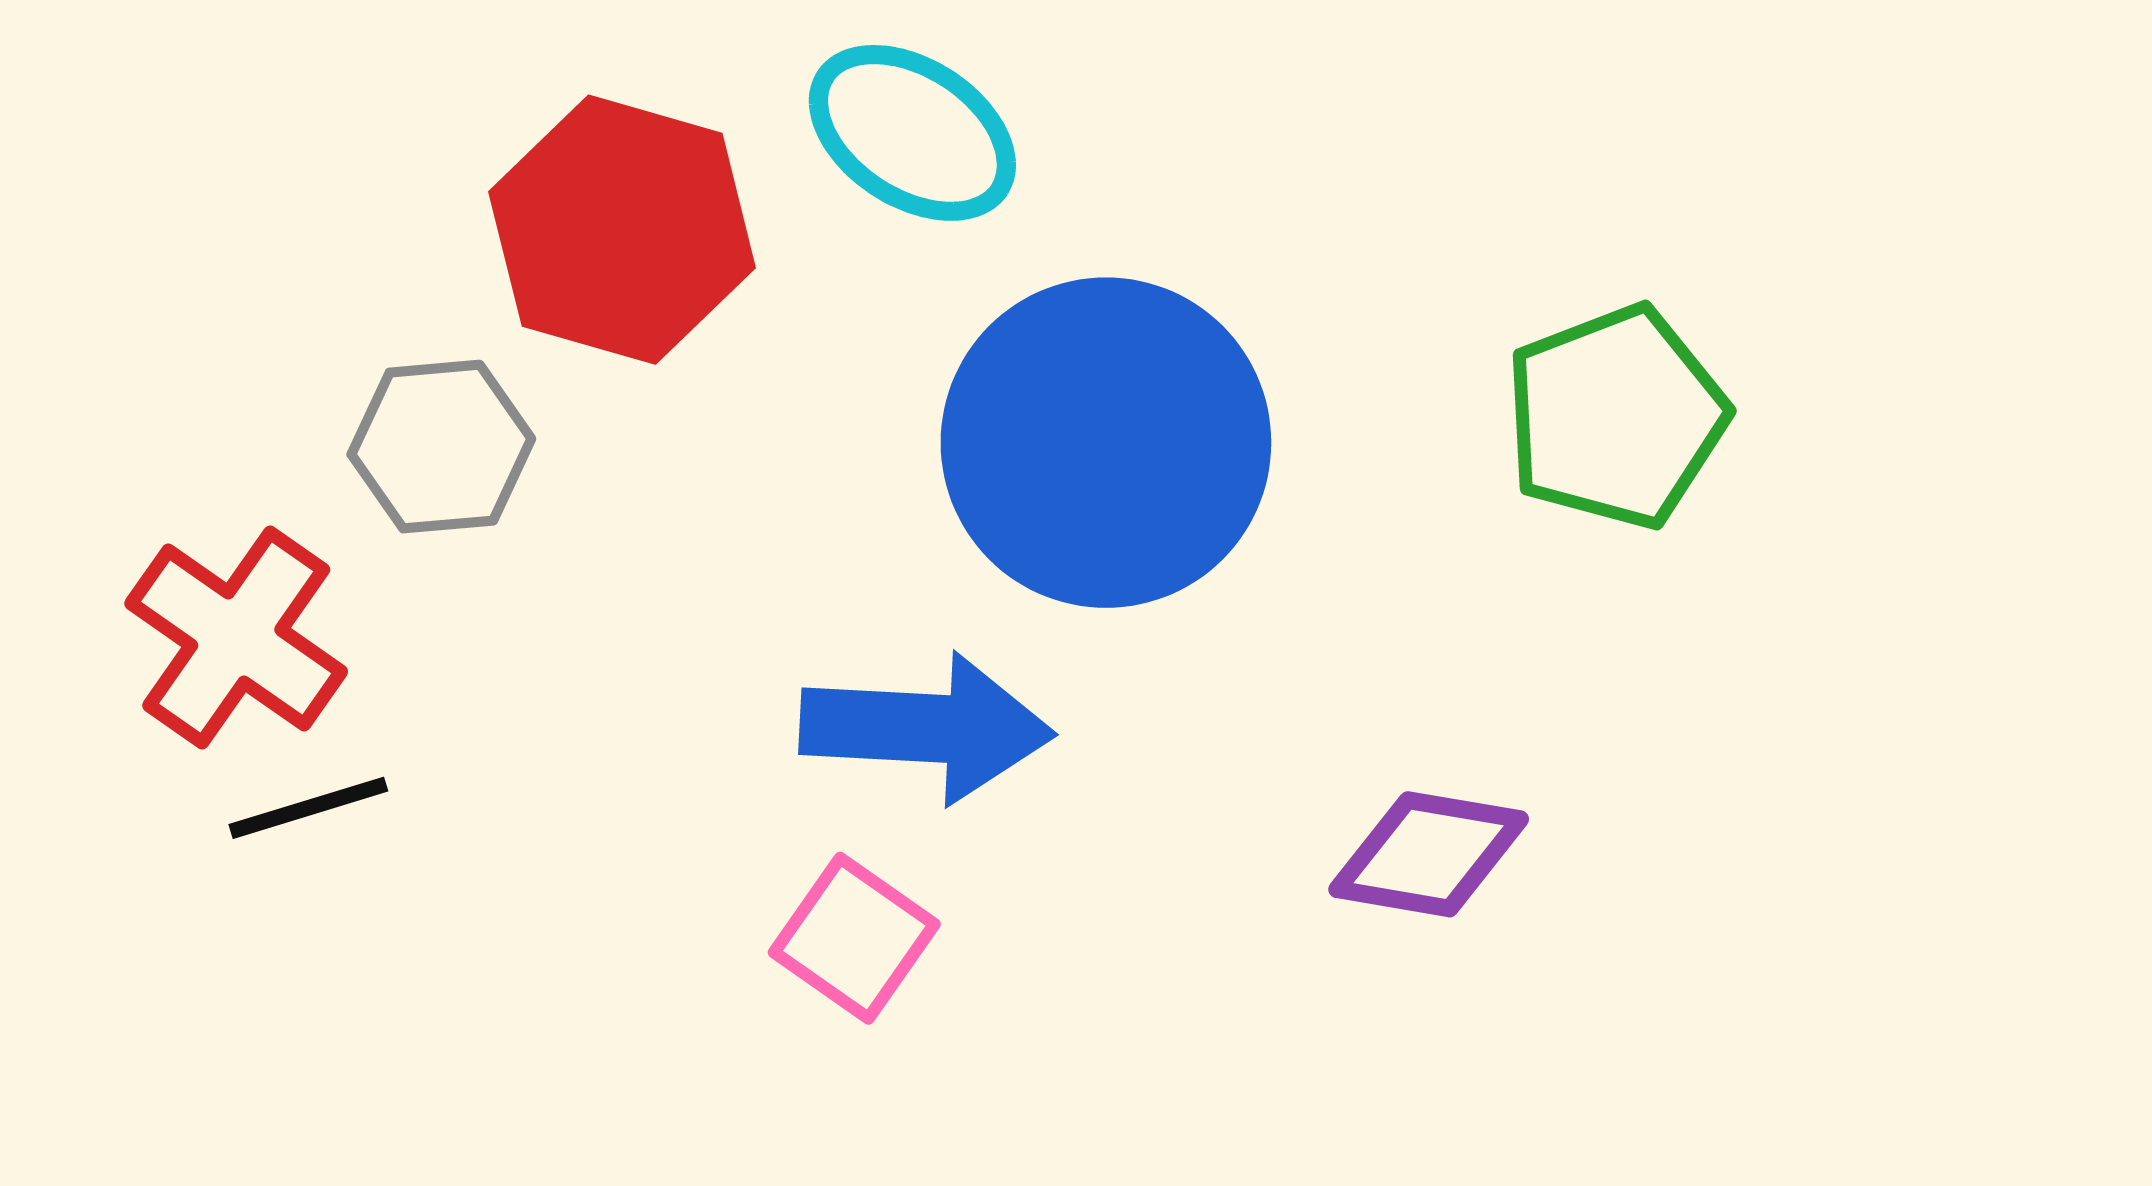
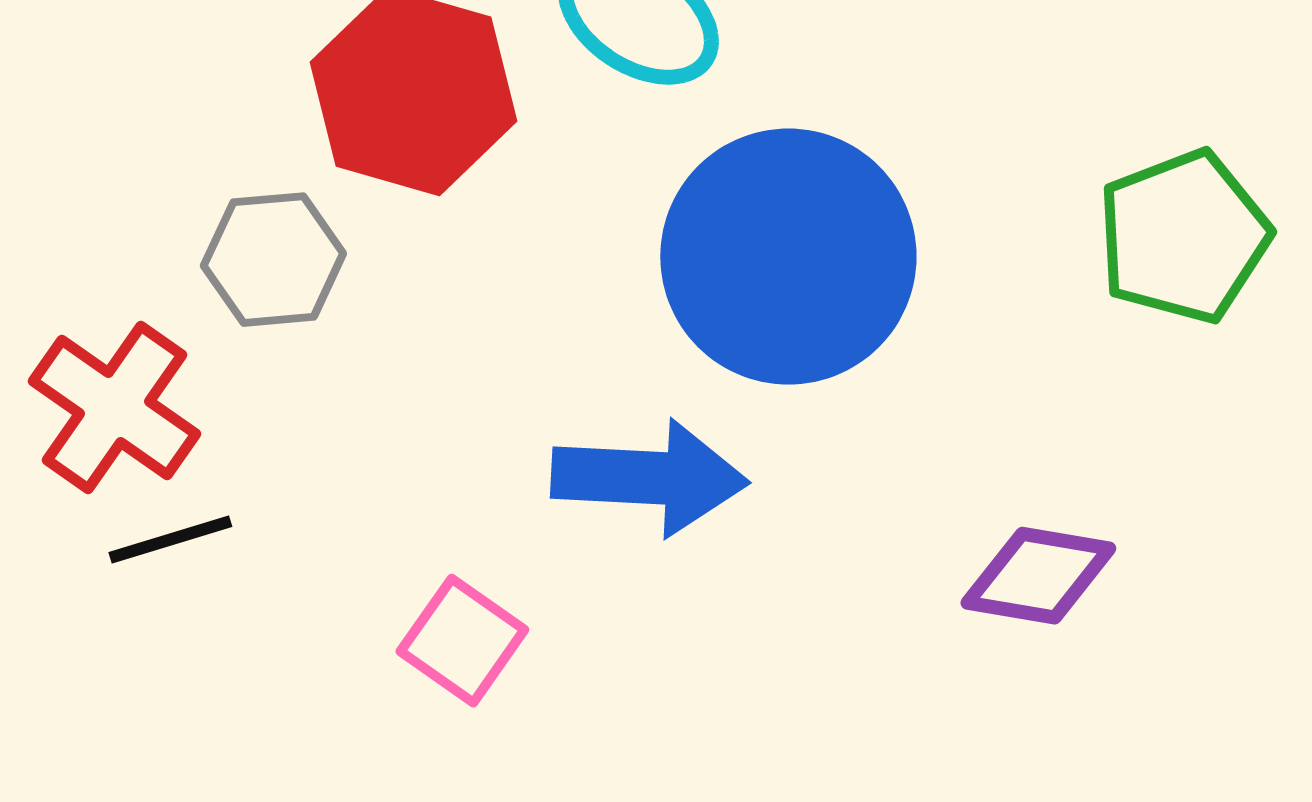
pink square: (854, 938) -> (462, 641), moved

